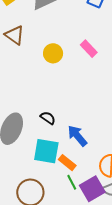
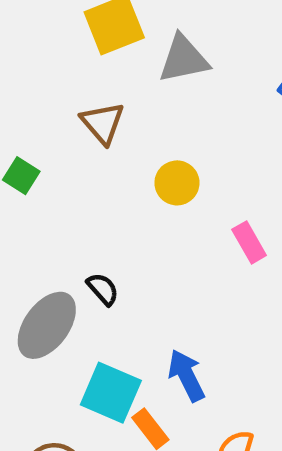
pink rectangle: (89, 49) -> (249, 242), moved
black semicircle: (48, 118) -> (103, 289), moved

